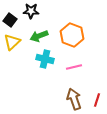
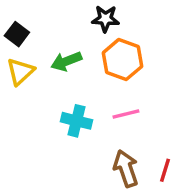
black star: (31, 11) -> (105, 19), moved
cyan cross: (45, 59) -> (77, 121), moved

